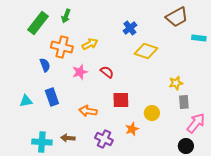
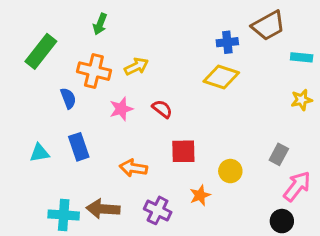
green rectangle: (38, 23) -> (41, 51), moved
blue cross: (130, 28) -> (227, 42), moved, turned 32
yellow star: (176, 83) -> (302, 100), moved
gray rectangle: (184, 102) -> (279, 154), turned 32
brown arrow: (68, 138) -> (103, 209), size x1.5

